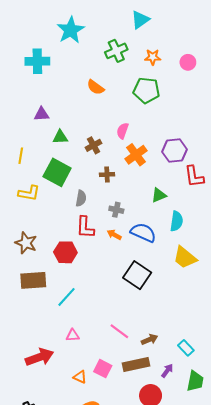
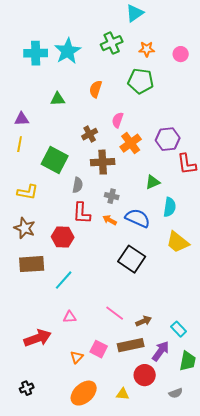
cyan star: (71, 30) -> (68, 51), moved
orange semicircle: (96, 87) -> (96, 89), moved, turned 72
purple triangle: (42, 114) -> (22, 119), moved
green triangle: (60, 137) -> (58, 99), moved
brown cross: (107, 174) -> (103, 162), size x1.6
yellow L-shape: (29, 193) -> (28, 192), moved
purple arrow: (167, 371) -> (161, 351), size x1.5
orange triangle: (80, 377) -> (77, 357), turned 48

